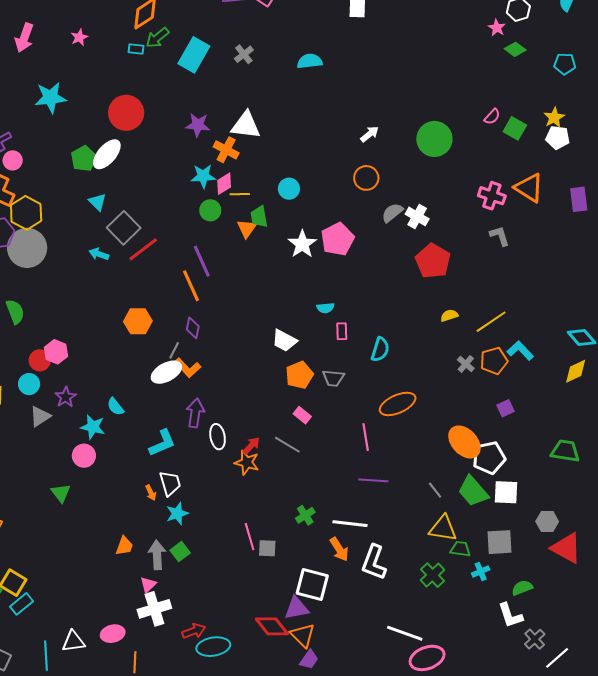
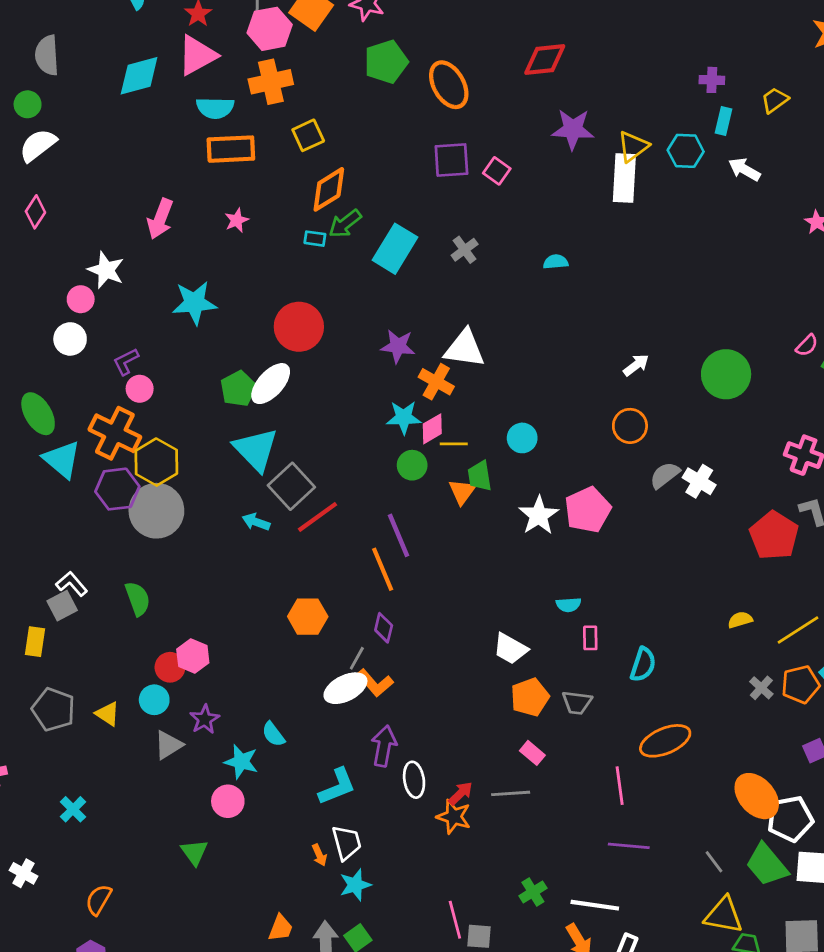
cyan semicircle: (310, 61) -> (556, 262), size x0.7
cyan triangle: (97, 202) -> (256, 450), size x1.8
red pentagon: (433, 261) -> (774, 536), moved
gray line: (287, 445) -> (511, 793), turned -36

